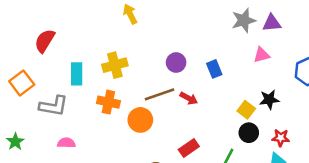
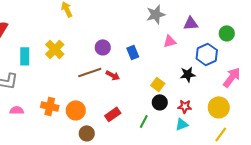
purple triangle: (272, 23) -> (191, 23), moved
yellow cross: (115, 65) -> (55, 49), turned -30
black star: (269, 100) -> (188, 74), moved
orange cross: (108, 102) -> (50, 106), moved
orange circle: (140, 120) -> (76, 110), moved

